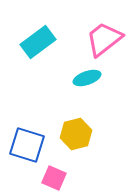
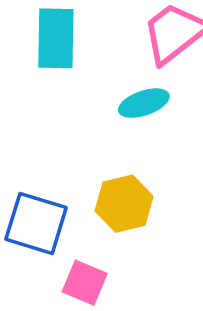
cyan rectangle: (38, 42) -> (56, 38), turned -52

